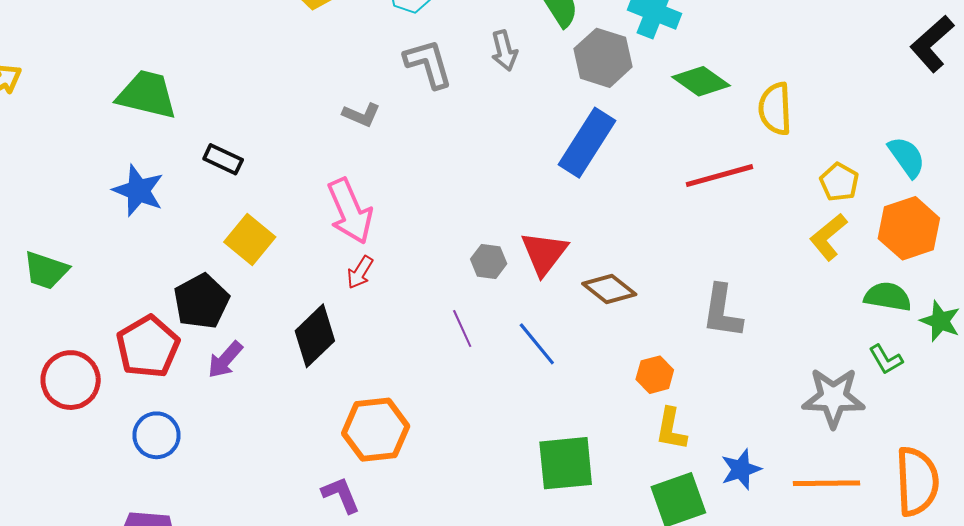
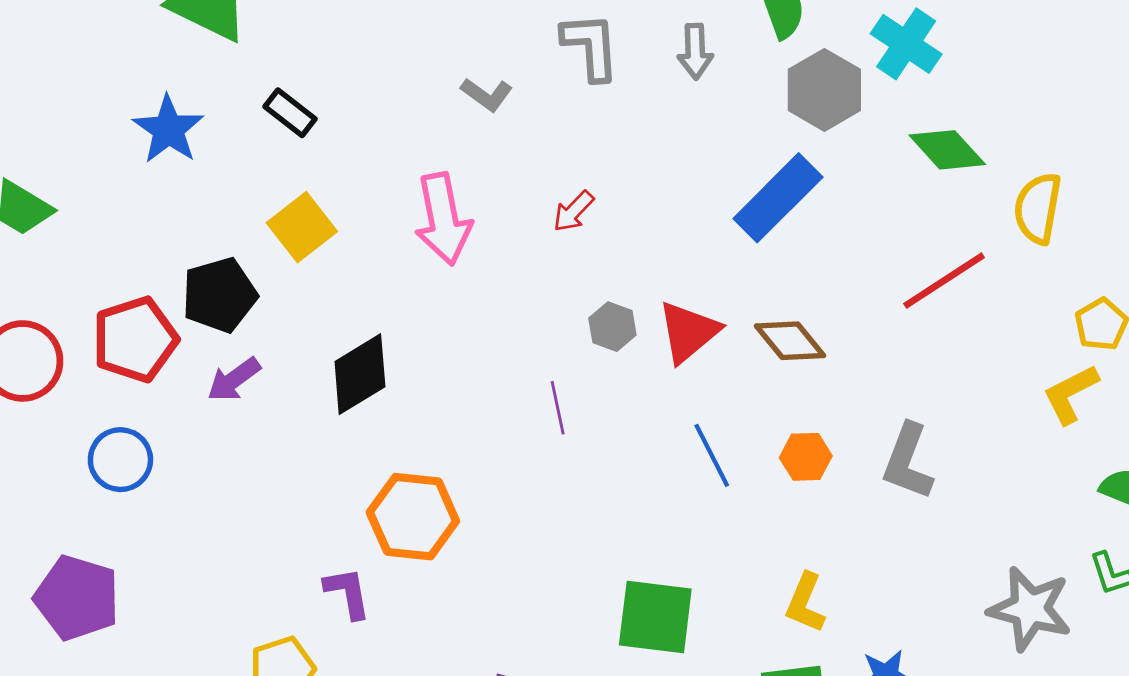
red line: (719, 176) -> (944, 281), turned -30
red arrow: (360, 272) -> (573, 211), moved
brown diamond: (609, 289) -> (790, 341), moved
blue line: (537, 344) -> (712, 455), moved
orange hexagon: (655, 375) -> (806, 457), moved

